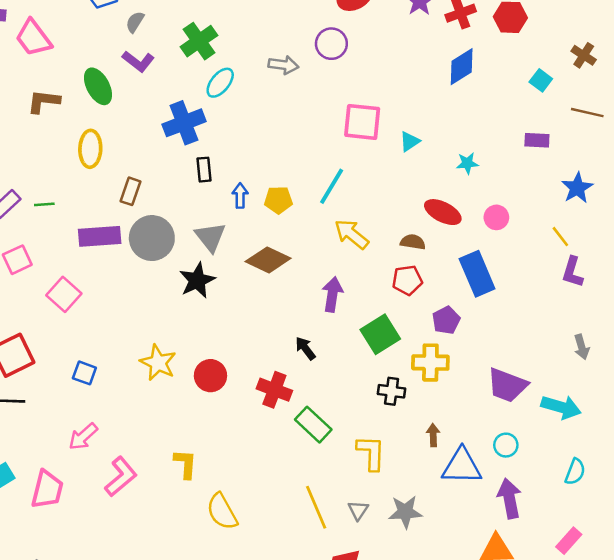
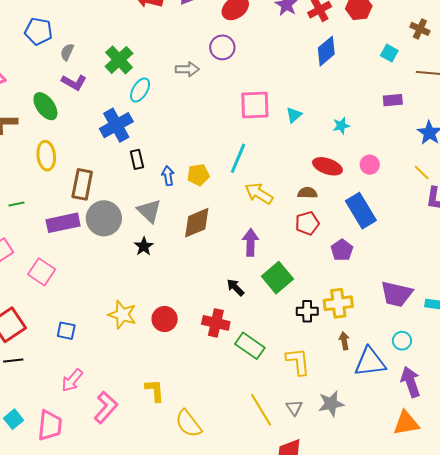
brown rectangle: (131, 191) -> (82, 184), size x1.4
brown diamond: (268, 260) -> (197, 223), turned -40
black star: (197, 280) -> (144, 246), size x0.7
green square: (380, 334) -> (277, 278), moved
yellow cross: (430, 363) -> (338, 303), moved

